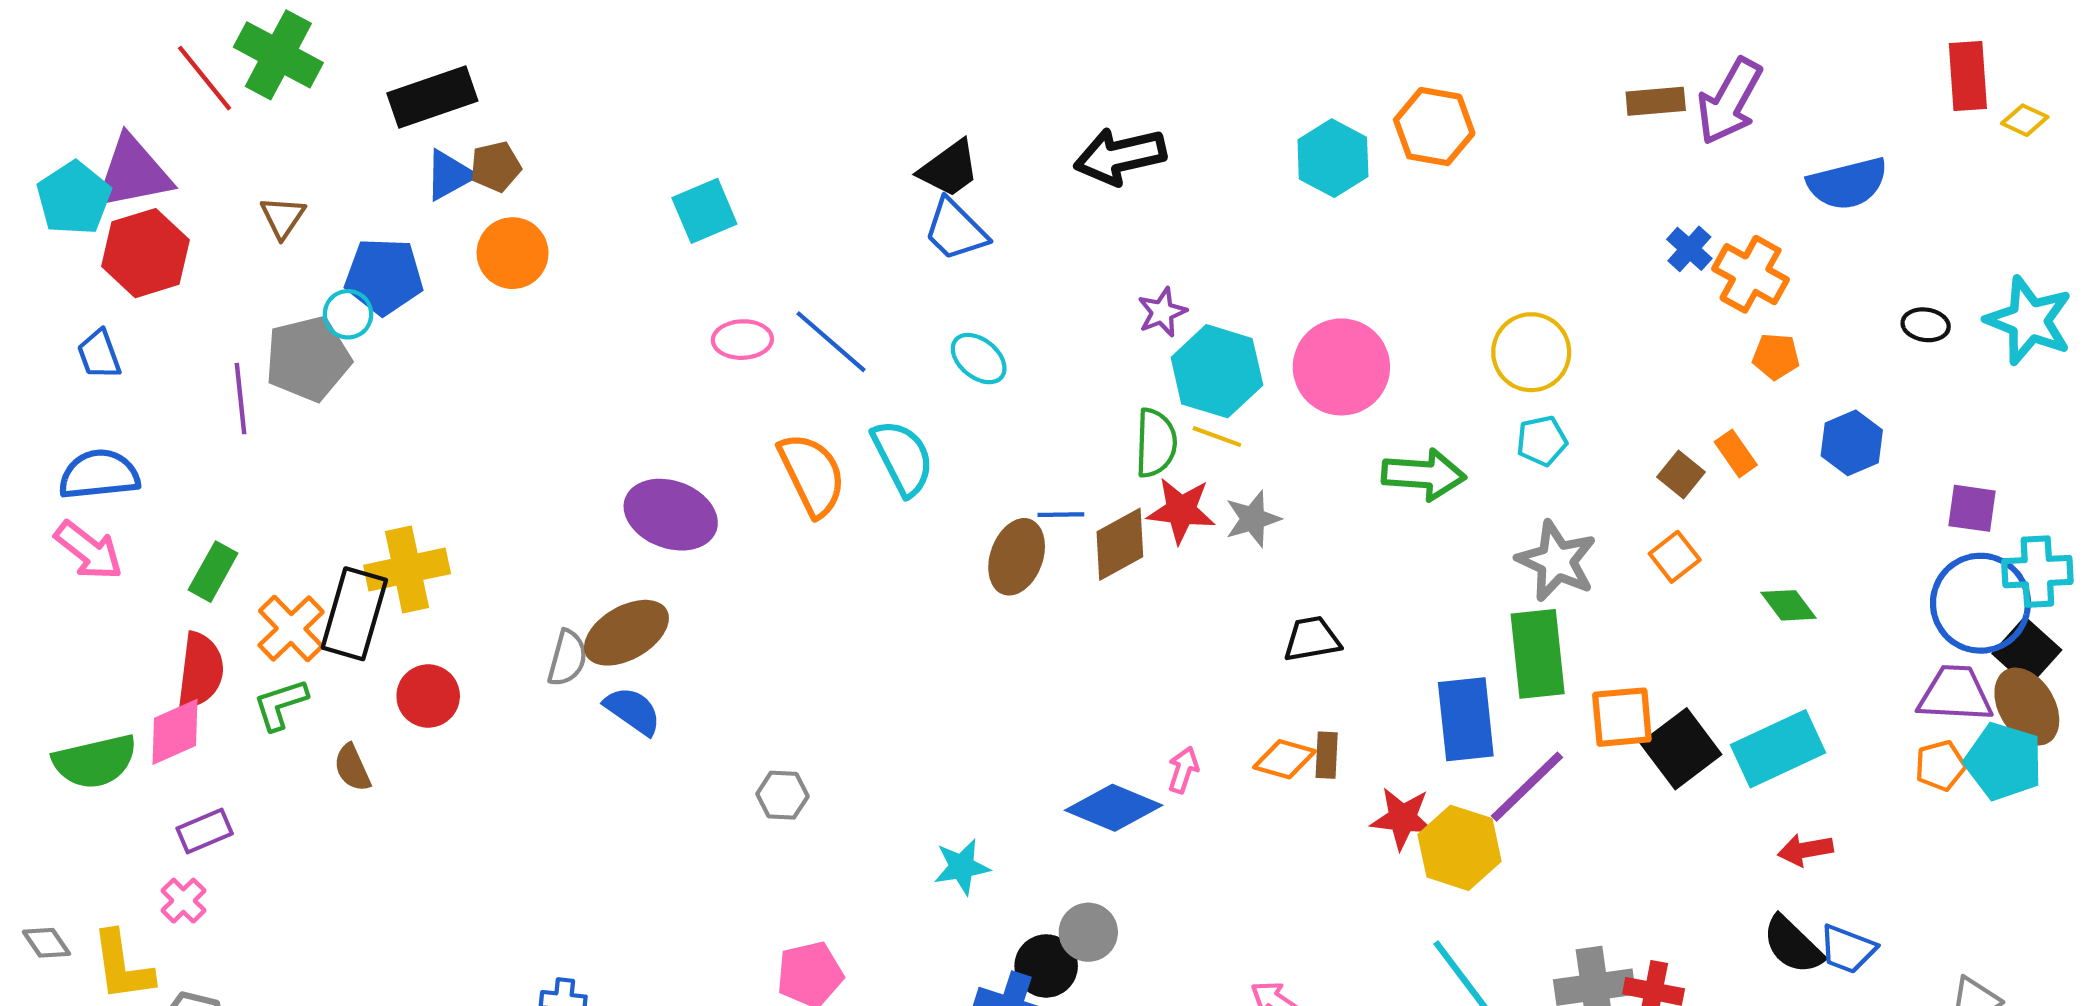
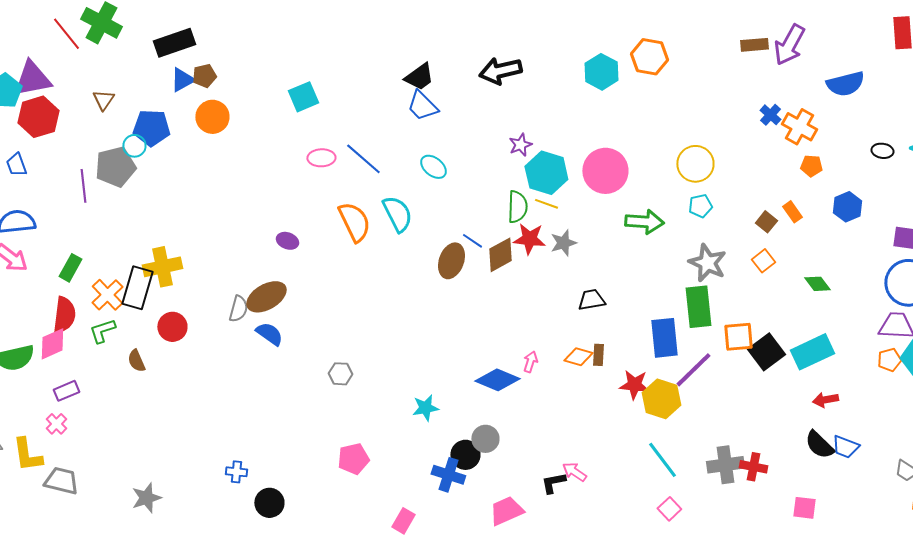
purple ellipse: (671, 515) -> (287, 241), size x0.5
blue line: (1061, 515) -> (472, 241), turned 35

